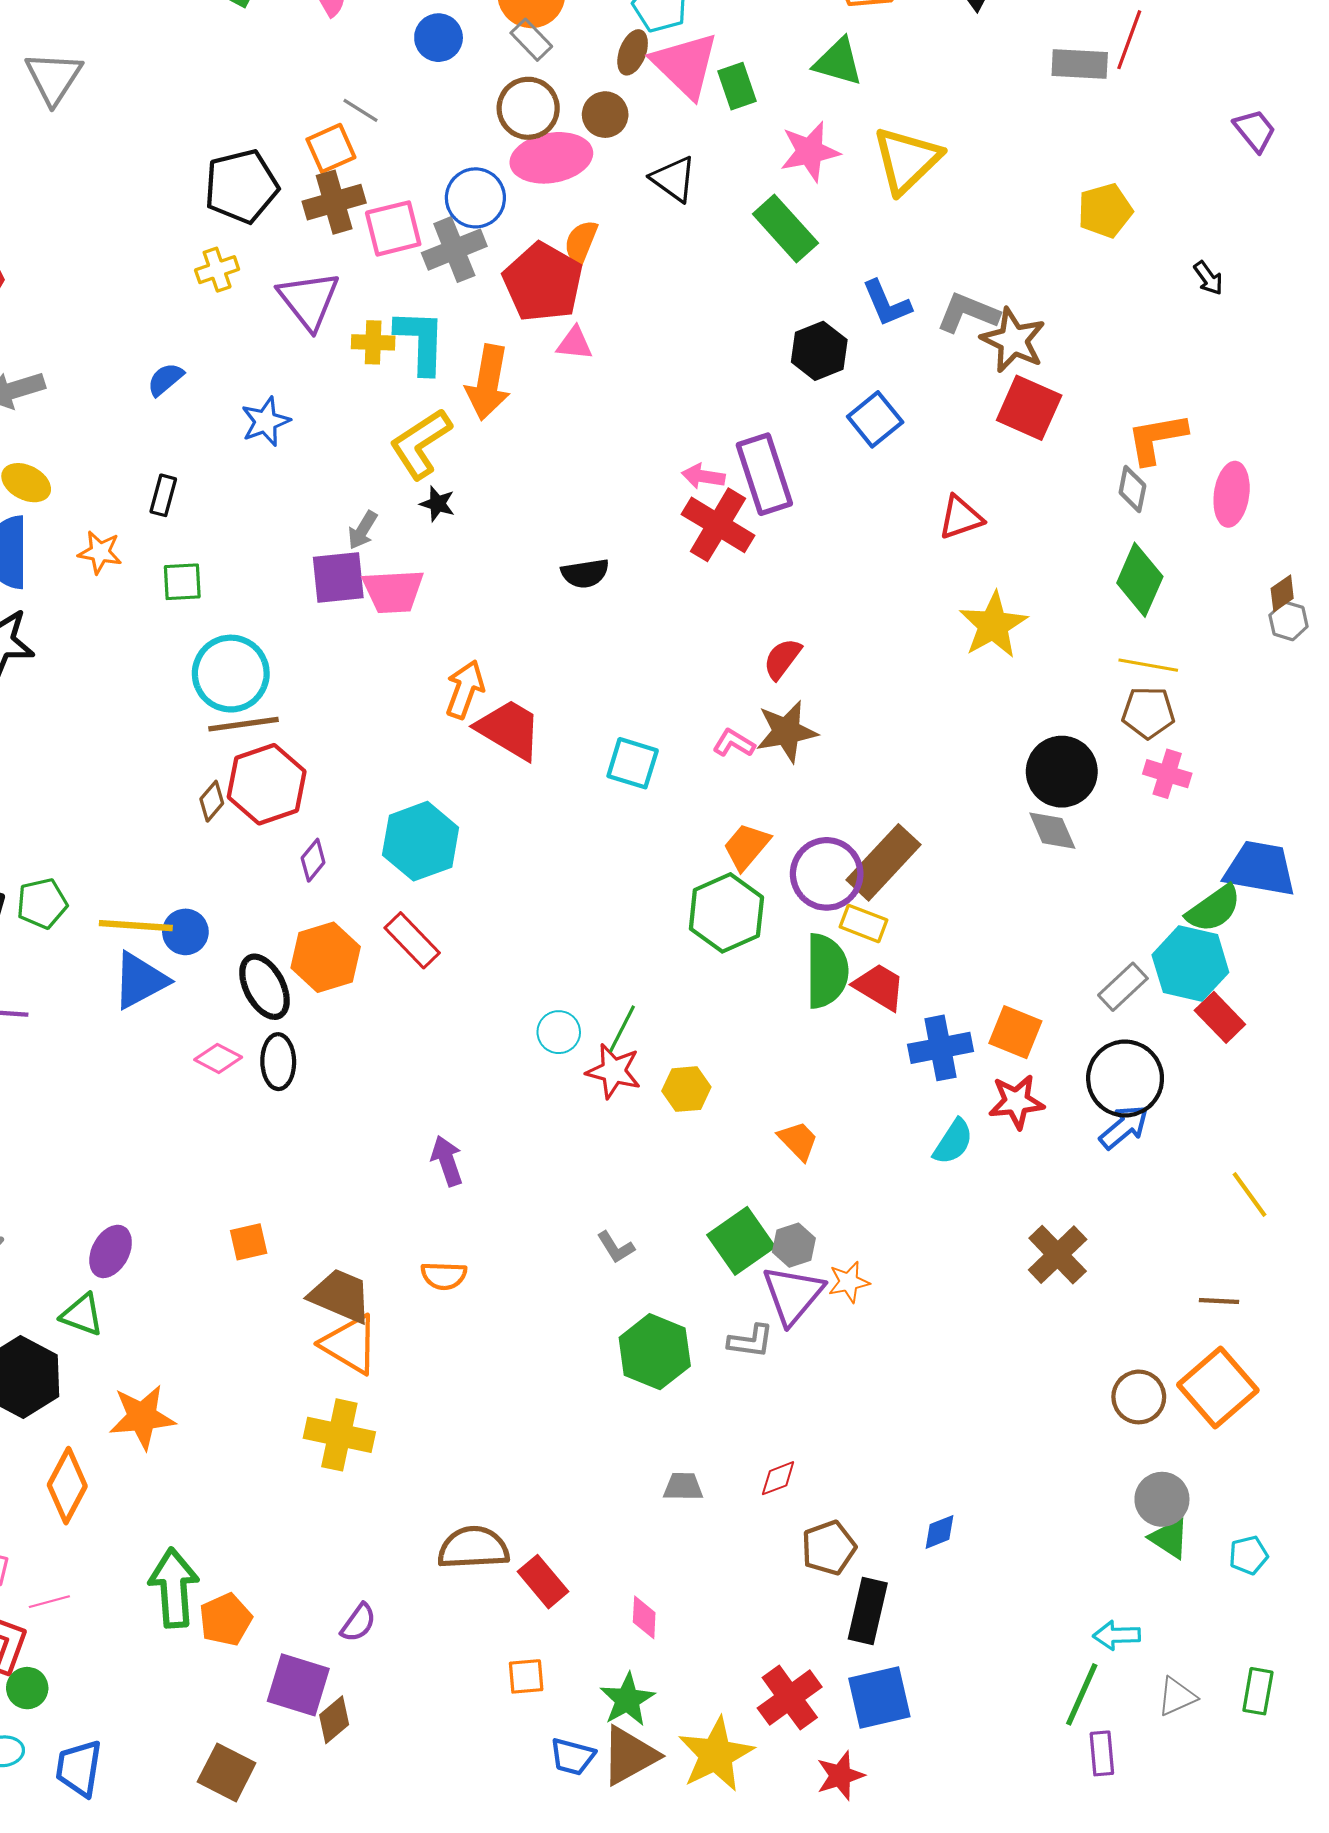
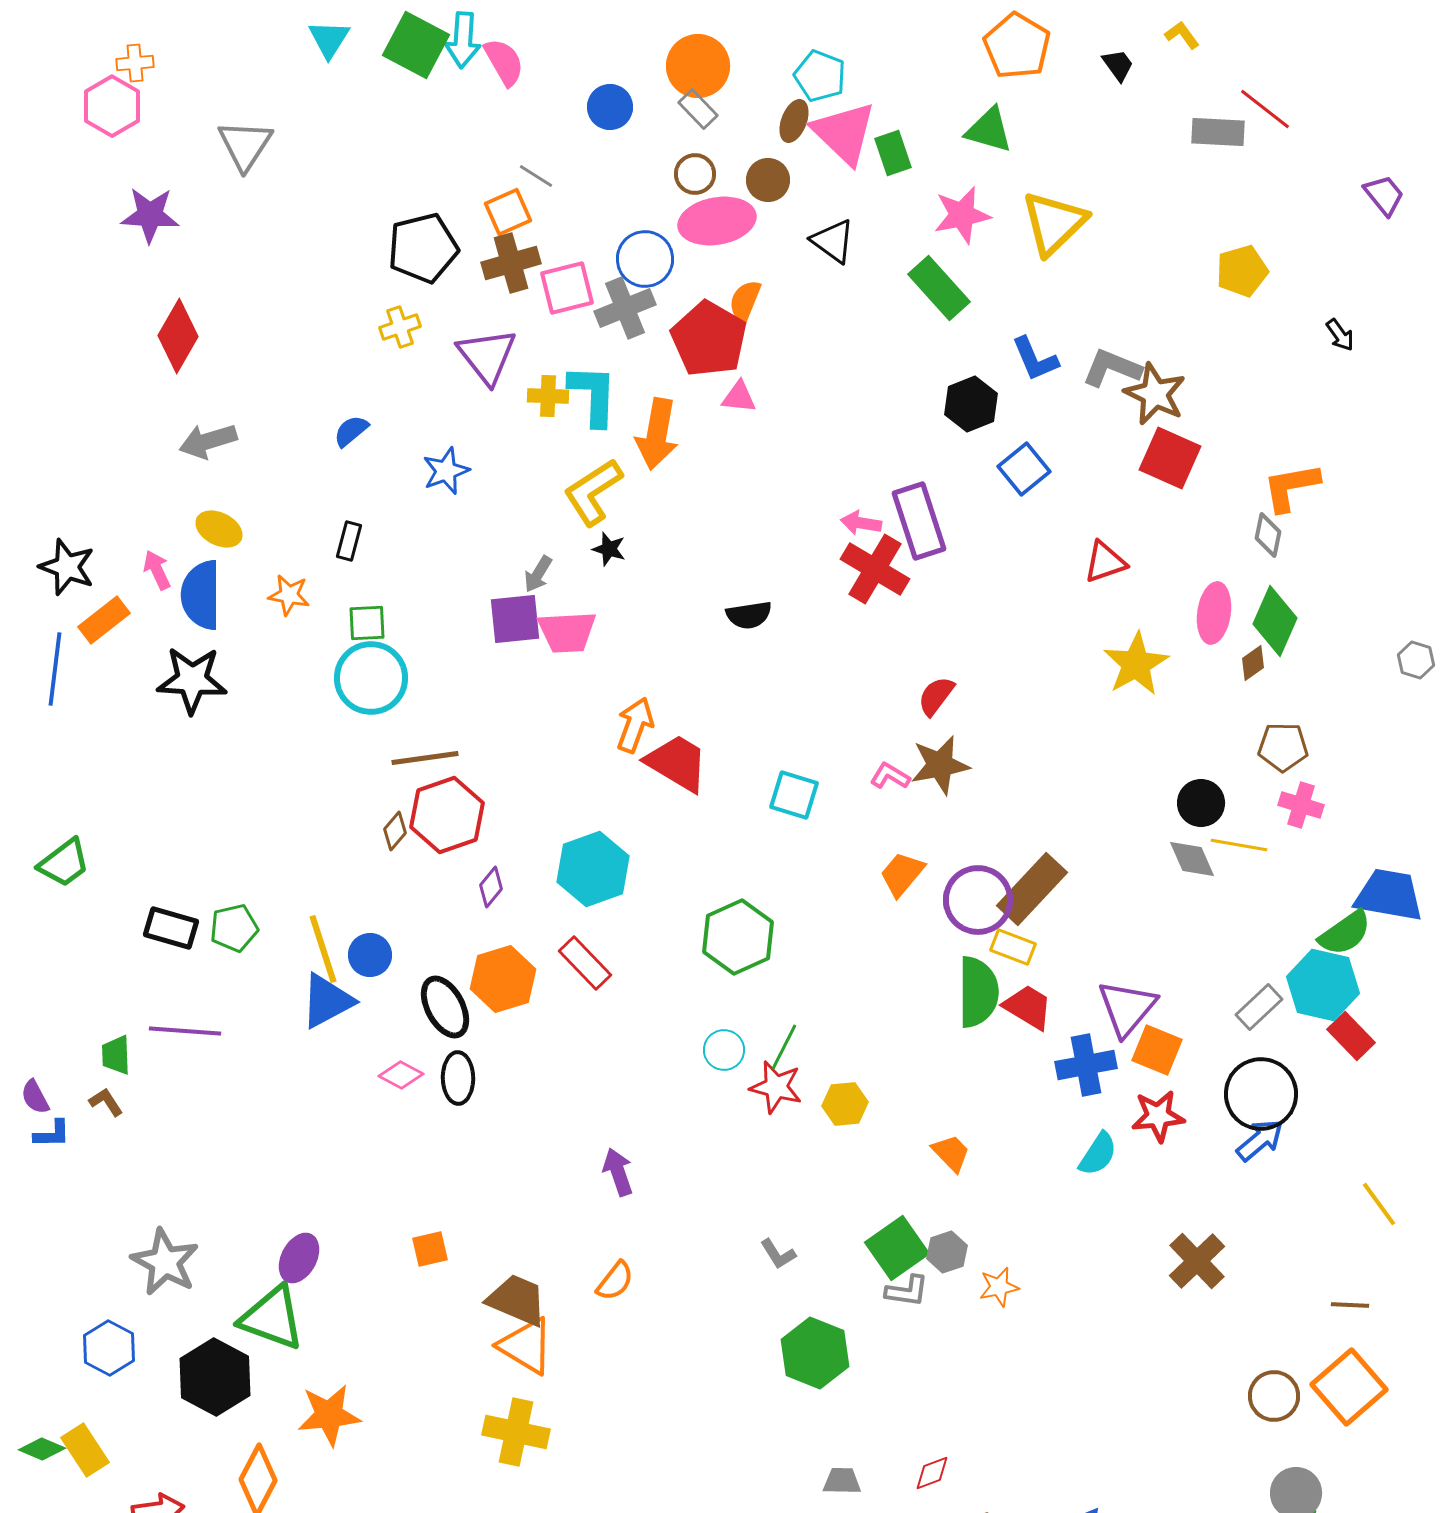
red line: (1129, 40) -> (1265, 109), turned -72
brown circle: (528, 108) -> (695, 174), size x0.7
pink ellipse: (1232, 494) -> (1214, 613), moved
brown diamond: (1282, 593) -> (1253, 663), moved
yellow line: (1148, 665) -> (1239, 845), moved
cyan circle: (231, 674) -> (371, 678), moved
black circle: (1062, 772) -> (1201, 803), size x0.7
green hexagon: (726, 913) -> (738, 937), moved
yellow line: (136, 926) -> (323, 949), turned 68
orange semicircle: (444, 1276) -> (615, 1281), turned -54
purple triangle: (793, 1295) -> (1127, 1008), moved
green triangle: (82, 1315) -> (272, 1318), size x1.6
gray L-shape: (751, 1341) -> (907, 1291), moved

